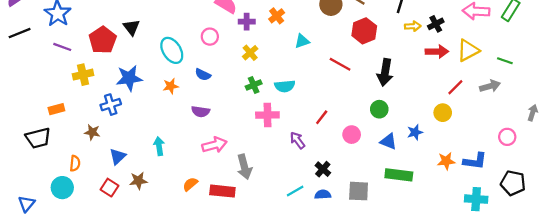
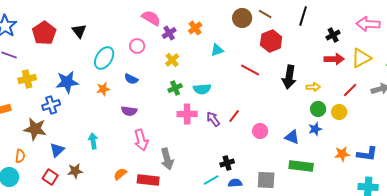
purple cross: (247, 22) -> (169, 33), turned -32
yellow arrow: (413, 26) -> (313, 87), moved
black triangle: (131, 27) -> (79, 31), moved
red pentagon: (103, 40) -> (44, 33), moved
cyan ellipse: (172, 50) -> (104, 58), turned 65
green circle: (379, 109) -> (318, 109), moved
brown star: (92, 132) -> (35, 129), size x1.6
purple arrow: (297, 140) -> (213, 119), moved
pink arrow: (214, 145) -> (141, 140), turned 90
black cross: (323, 169) -> (227, 163), moved, turned 32

